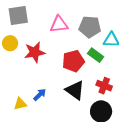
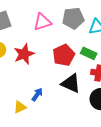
green rectangle: (96, 55) -> (89, 53), moved

